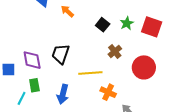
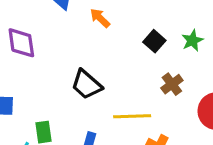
black trapezoid: (61, 54) -> (86, 85), turned -70
purple diamond: (32, 60) -> (21, 43), moved

